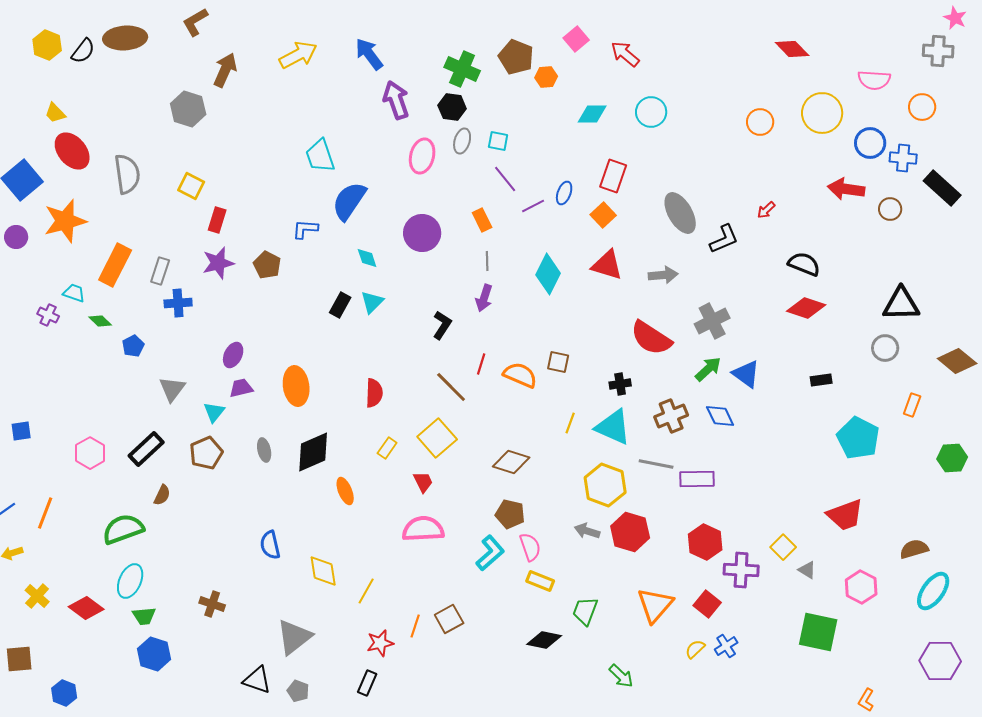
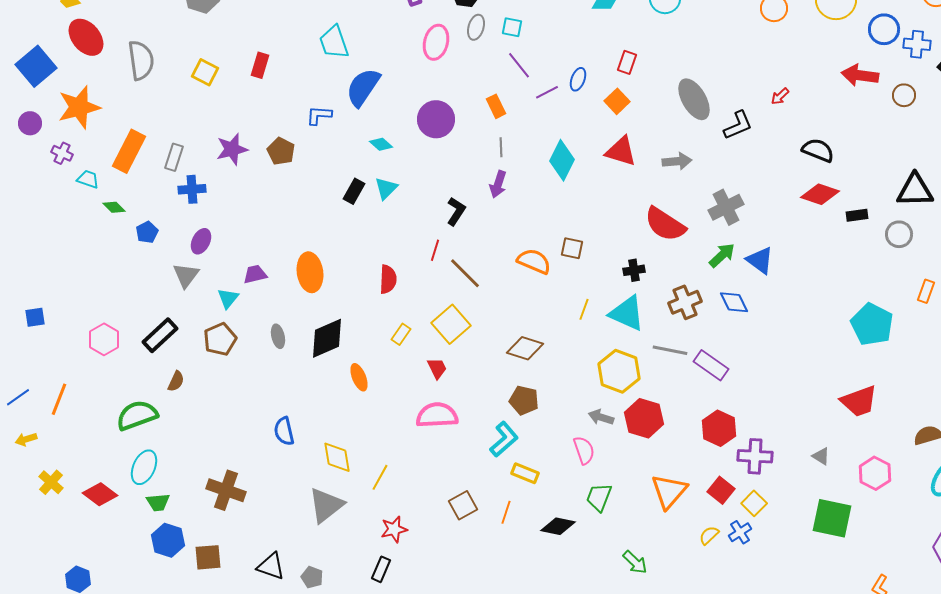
red rectangle: (613, 176) -> (627, 62), size x0.7
red rectangle: (217, 220) -> (260, 65), moved
cyan diamond: (367, 258) -> (381, 144), turned -30
purple cross: (48, 315) -> (62, 153), moved
purple ellipse: (233, 355) -> (201, 241), moved
red line: (481, 364) -> (435, 250), moved
black rectangle: (821, 380) -> (857, 215), moved
purple rectangle: (697, 479) -> (711, 365), turned 36
pink semicircle: (530, 547) -> (584, 450), moved
yellow square: (783, 547) -> (754, 503), moved
yellow rectangle: (540, 581) -> (525, 473), moved
brown cross: (212, 604) -> (226, 490), size x1.5
orange line: (415, 626) -> (506, 512), moved
gray triangle: (294, 637) -> (326, 505), moved
brown square: (19, 659) -> (208, 557), moved

